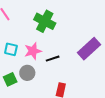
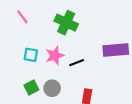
purple rectangle: (89, 49) -> (116, 50), turned 40
gray circle: (27, 73) -> (52, 88), moved

